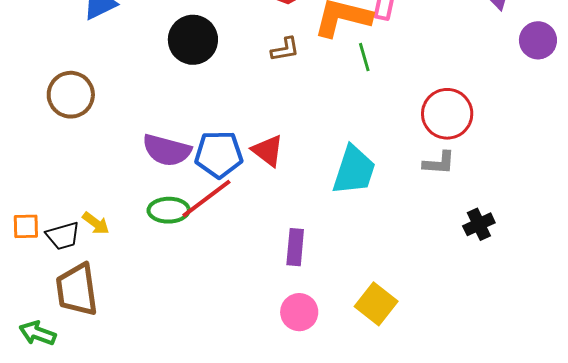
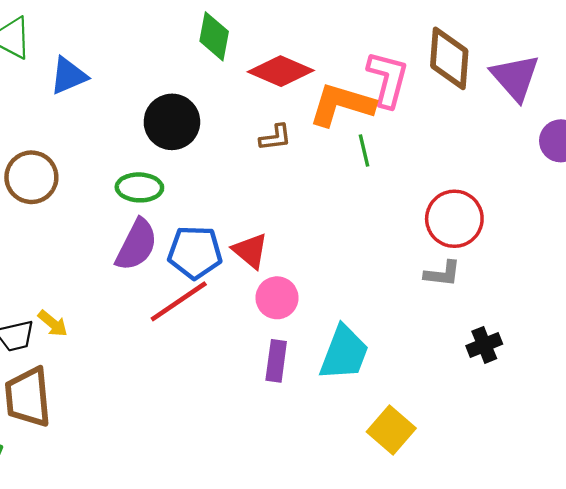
purple semicircle: (167, 150) -> (136, 245), turned -81
cyan trapezoid: (354, 170) -> (344, 353), moved
green ellipse: (169, 210) -> (139, 187), moved
yellow square: (376, 304) -> (391, 430), moved
pink circle: (299, 312) -> (277, 298), moved

